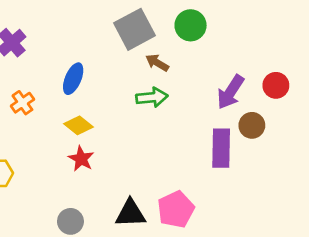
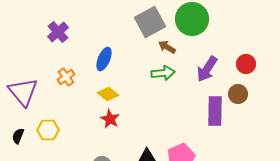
green circle: (191, 25) -> (192, 19), size x1.4
red circle: (276, 85) -> (246, 64), moved
purple arrow: (231, 92) -> (207, 69), moved

